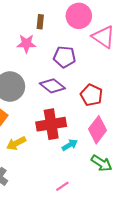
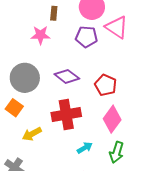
purple pentagon: (64, 57) -> (86, 37), moved
cyan arrow: (70, 145) -> (85, 148), moved
green arrow: (102, 163) -> (117, 152), turned 75

